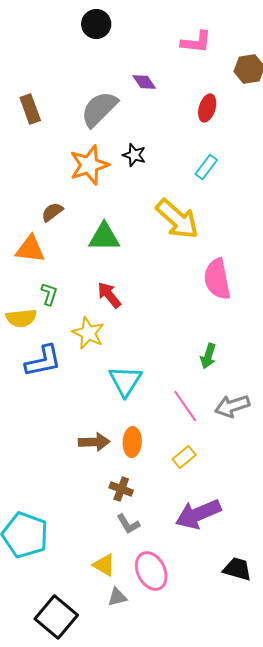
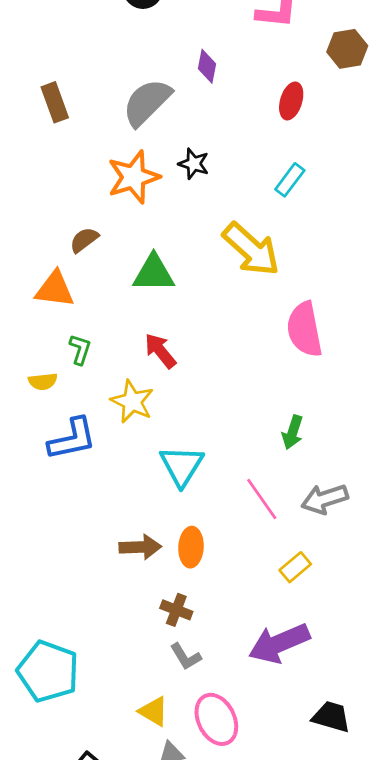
purple diamond: (144, 82) -> (207, 66), turned 45
yellow semicircle: (21, 318) -> (43, 381), size x0.7
yellow rectangle: (184, 457) -> (295, 567), moved

